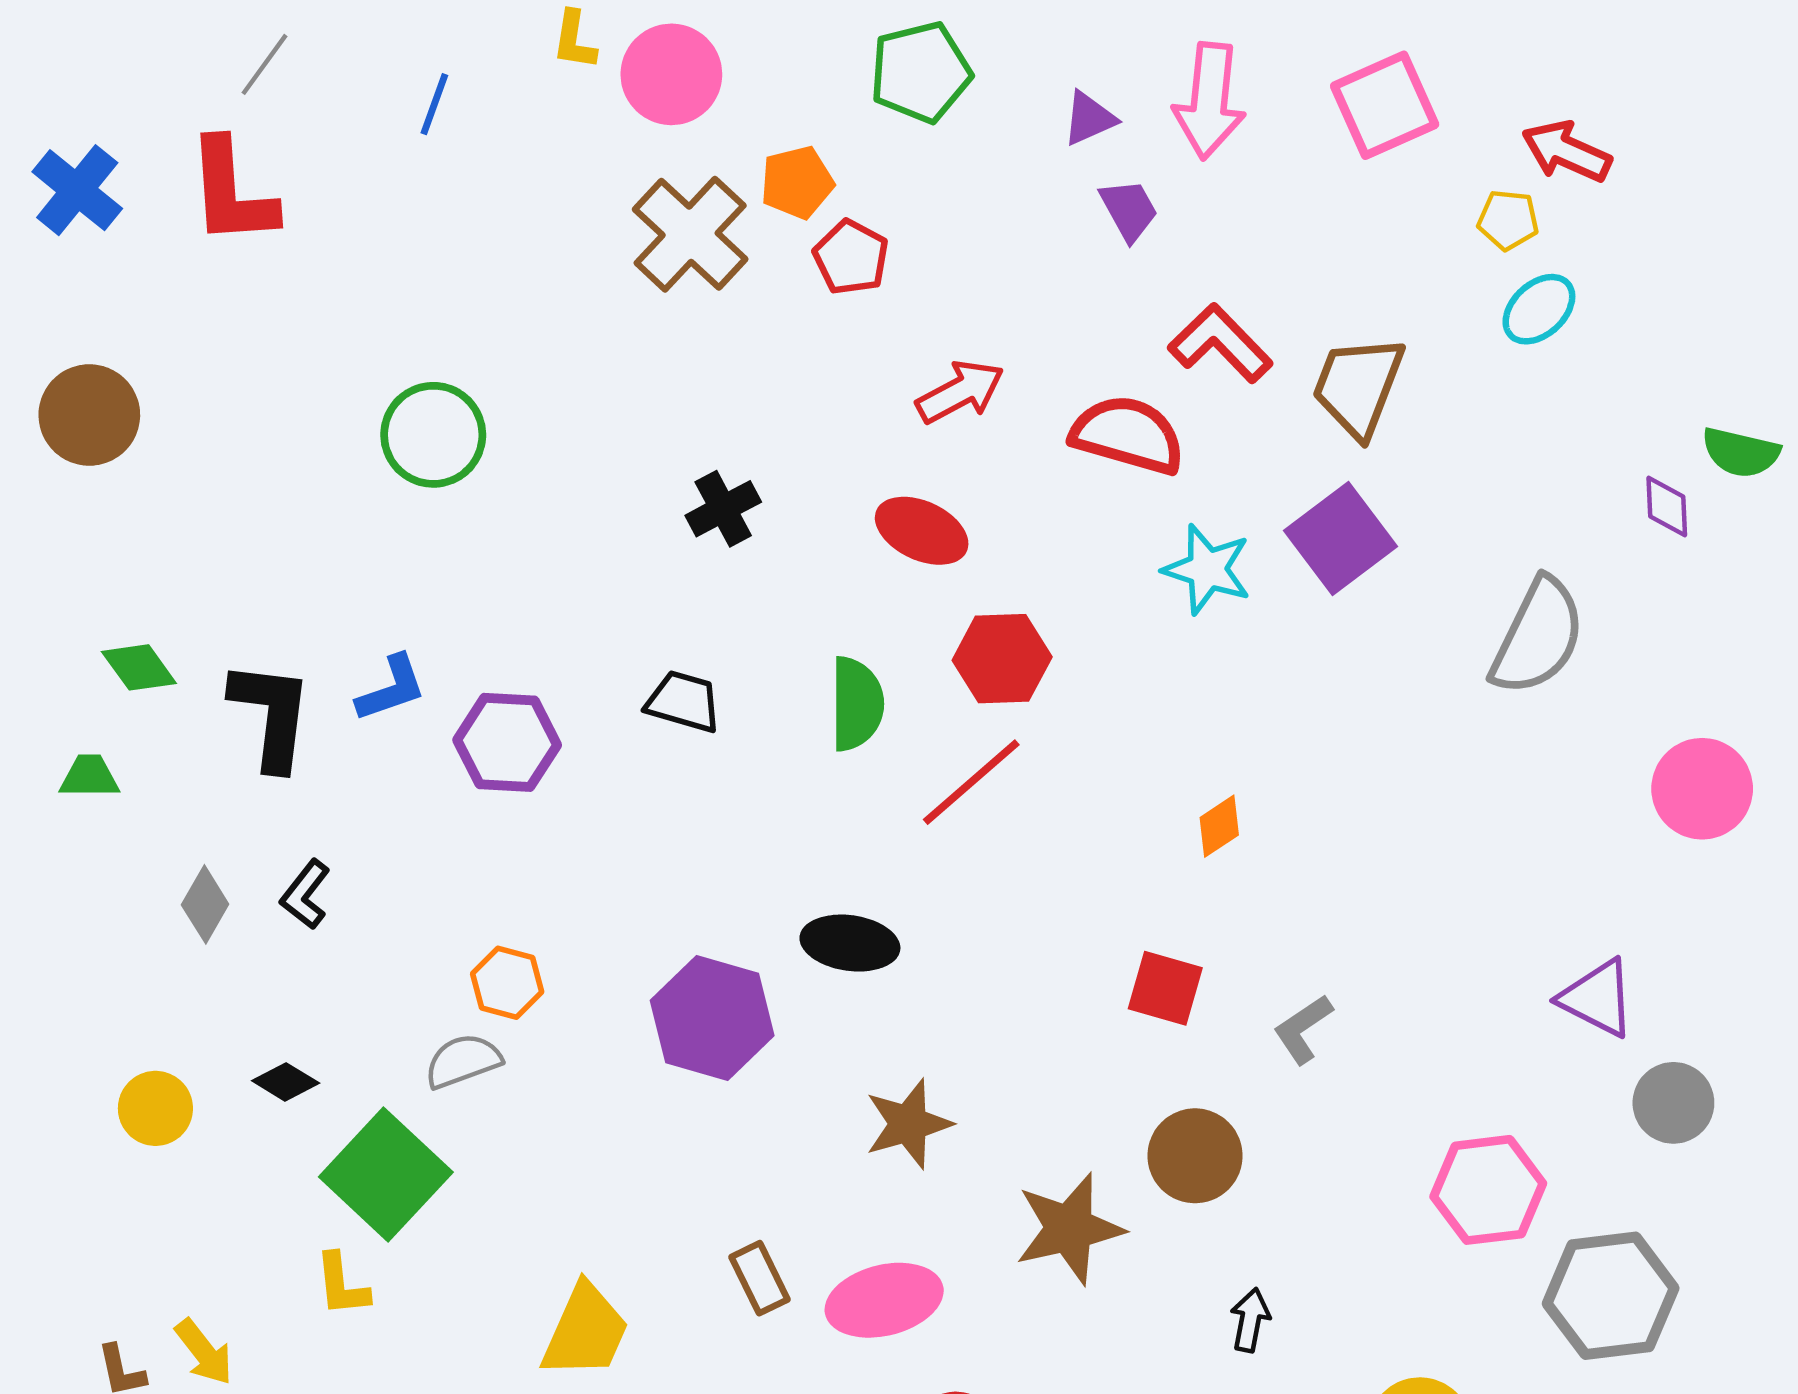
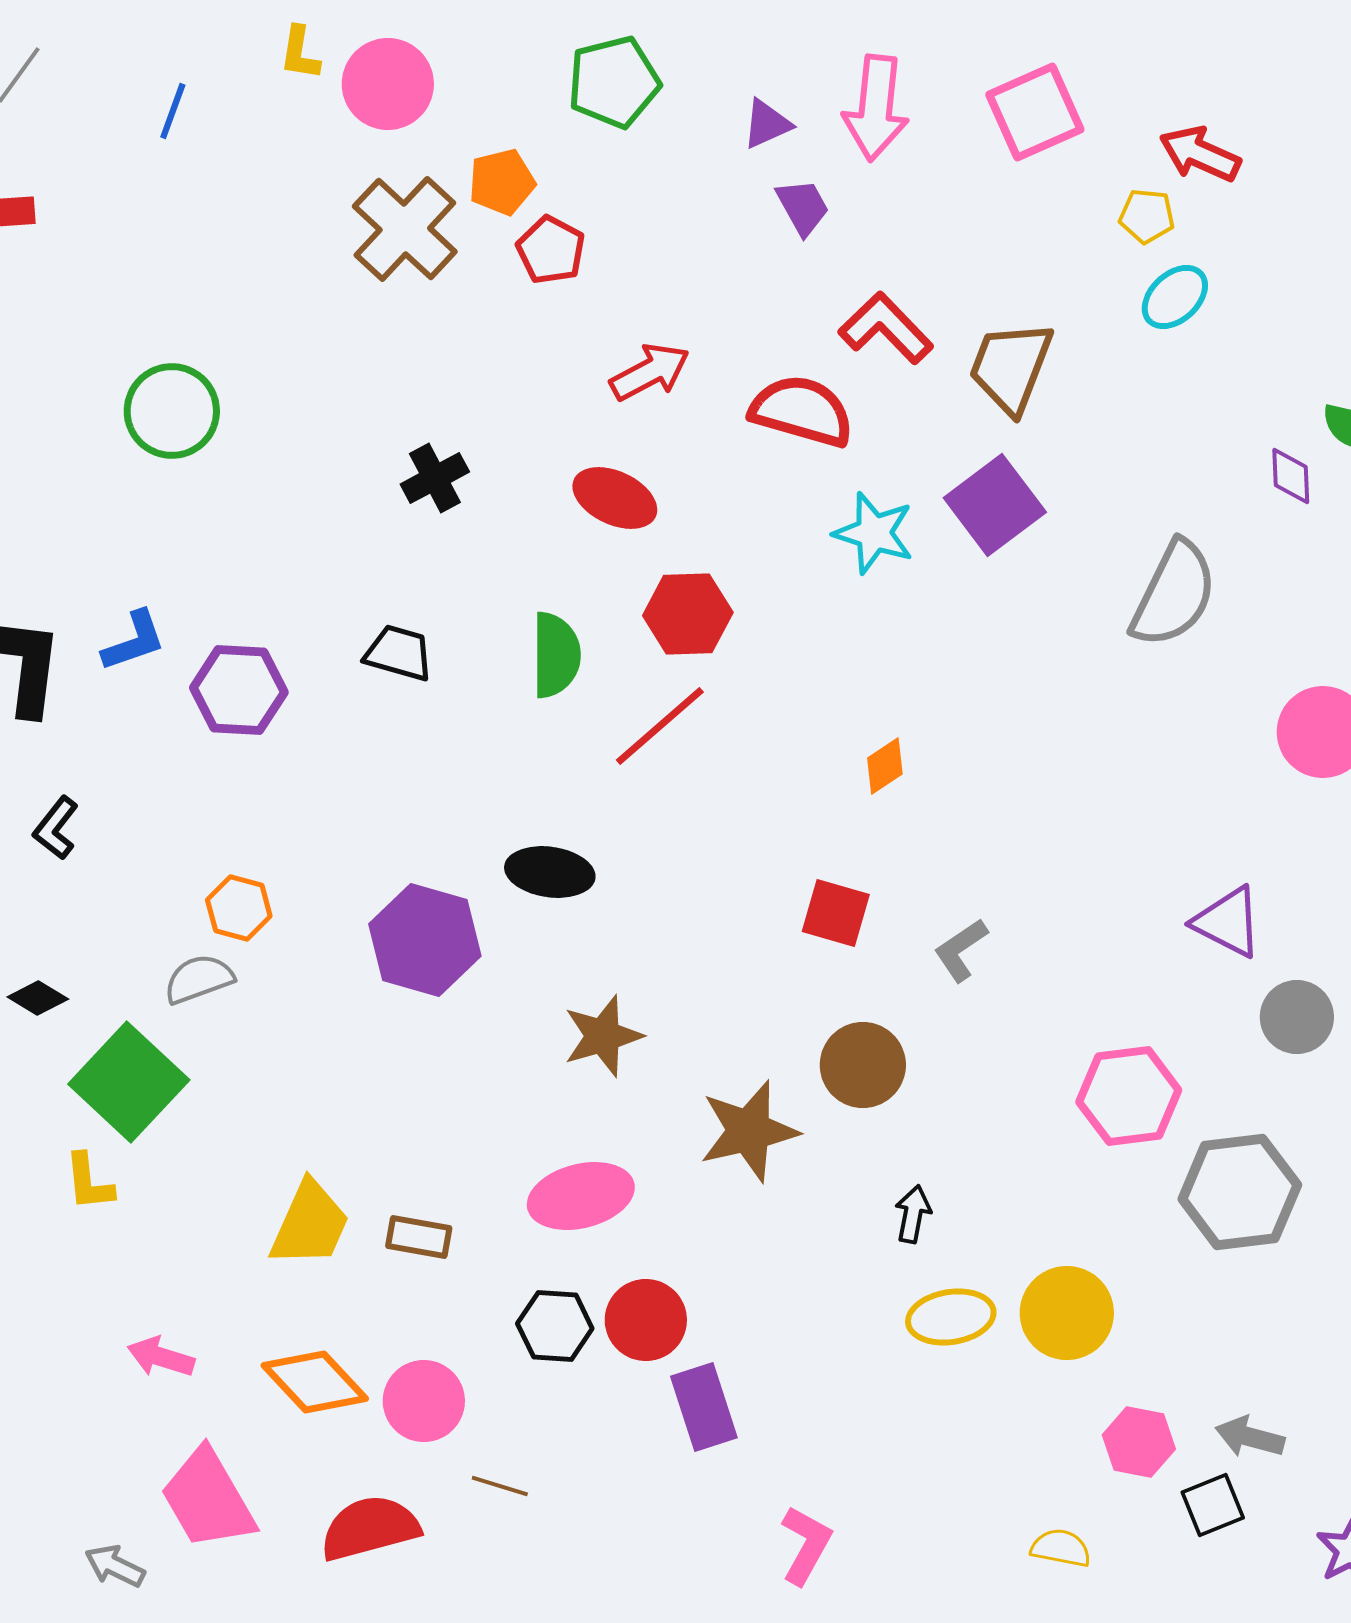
brown rectangle: (760, 1278) -> (419, 1237), moved, turned -54

